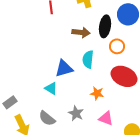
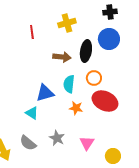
orange circle: (117, 46) -> (94, 78), moved
orange star: (97, 93) -> (76, 108), moved
pink triangle: (106, 118) -> (87, 143), turned 42

